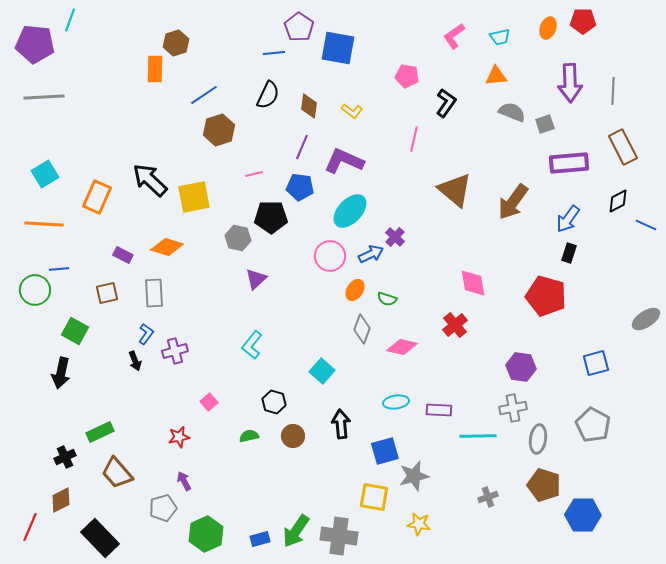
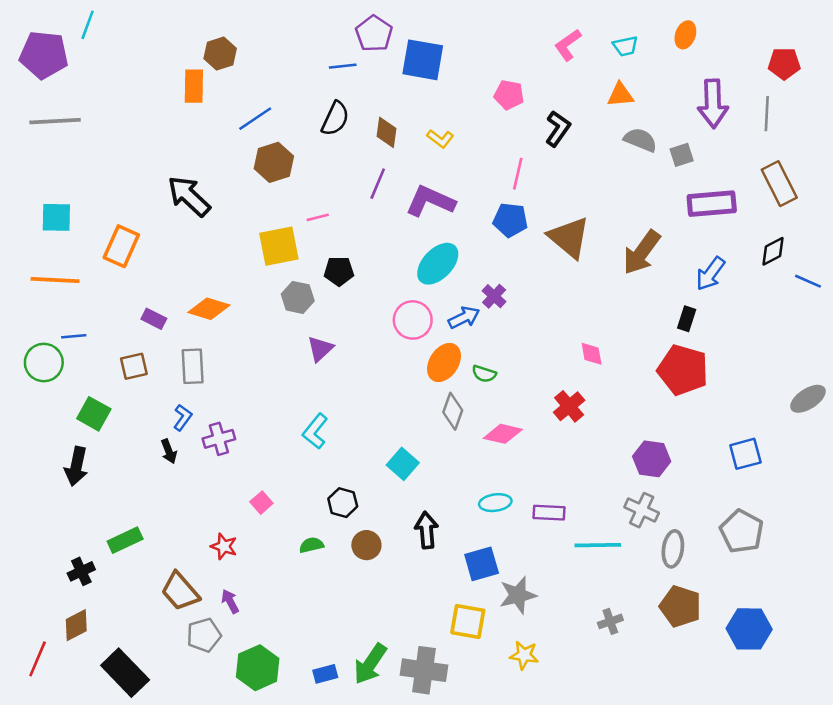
red pentagon: (583, 21) -> (784, 64), moved
cyan square: (45, 174) -> (56, 217), turned 32
black arrow: (150, 180) -> (189, 196), moved
blue pentagon: (300, 187) -> (510, 220), moved
yellow square: (194, 197) -> (279, 246), moved
black pentagon: (271, 217) -> (339, 271), size x0.7
black rectangle: (569, 253) -> (687, 319), moved
pink diamond: (473, 283) -> (592, 354), size x0.7
orange ellipse: (355, 290) -> (444, 363), size x1.4
gray cross: (513, 408) -> (642, 510), turned 36
red star: (179, 437) -> (224, 546), turned 30
brown trapezoid: (117, 473) -> (180, 591), moved
blue hexagon: (583, 515) -> (749, 629), moved

